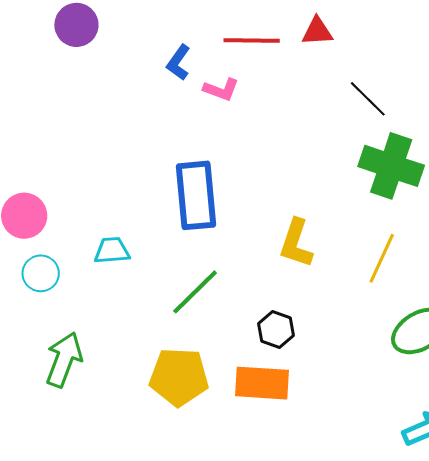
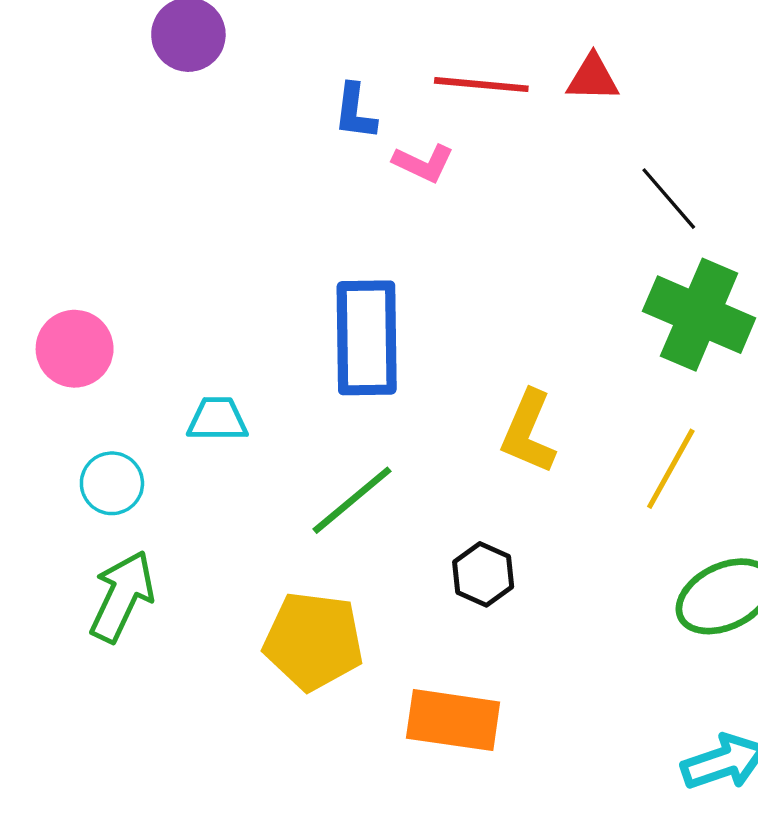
blue L-shape: (178, 62) -> (355, 112), turned -33
cyan circle: (41, 273) -> (112, 483), moved
orange rectangle: (262, 383) -> (453, 720), moved

